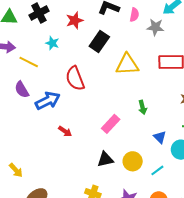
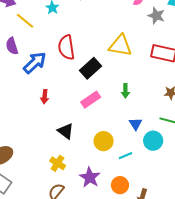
black rectangle: (99, 42) -> (90, 68), moved
blue arrow: (48, 101) -> (35, 63), turned -30
red arrow: (65, 131) -> (45, 97), turned 48
black triangle: (105, 159) -> (66, 131), moved, turned 36

